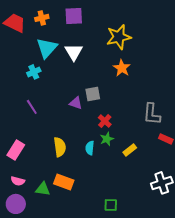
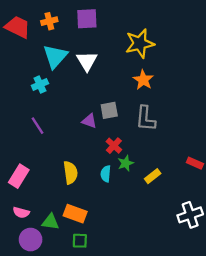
gray L-shape: (152, 114) -> (146, 119), moved
red cross: (105, 121) -> (114, 146), moved
purple circle: (16, 204) -> (31, 240), moved
green square: (111, 205) -> (80, 241), moved

